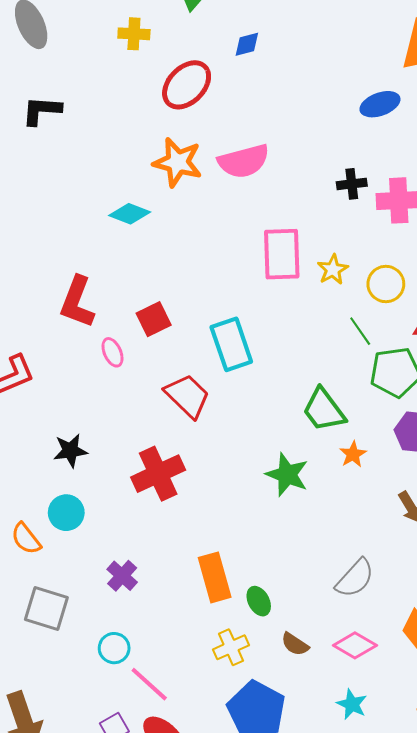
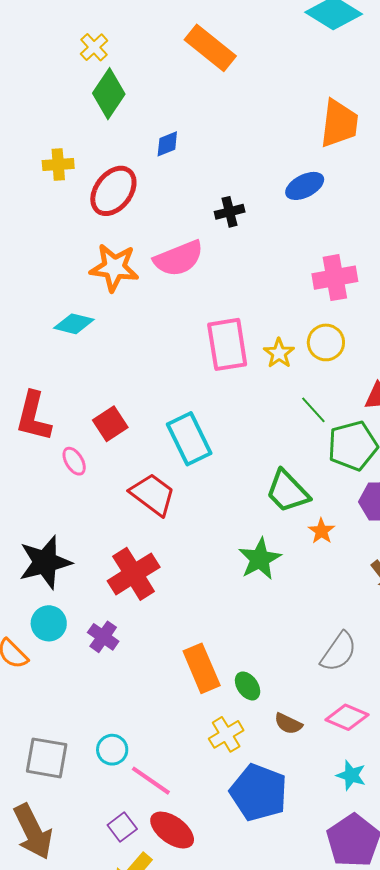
yellow cross: (134, 34) -> (58, 164), moved
black cross: (352, 184) -> (230, 212), moved
yellow circle: (386, 284) -> (326, 342), moved
black star: (70, 451) -> (45, 562), size x1.6
green star: (287, 475) -> (260, 559), turned 30
purple cross: (122, 576) -> (103, 637), moved
gray square: (46, 608) -> (47, 758), moved

